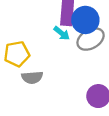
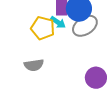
yellow pentagon: (17, 54) -> (43, 28), moved, turned 30

